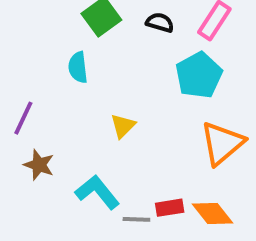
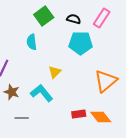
cyan pentagon: (199, 75) -> (81, 43), moved, turned 30
cyan L-shape: (97, 192) -> (42, 93), moved
gray line: (136, 219) -> (22, 118), moved

